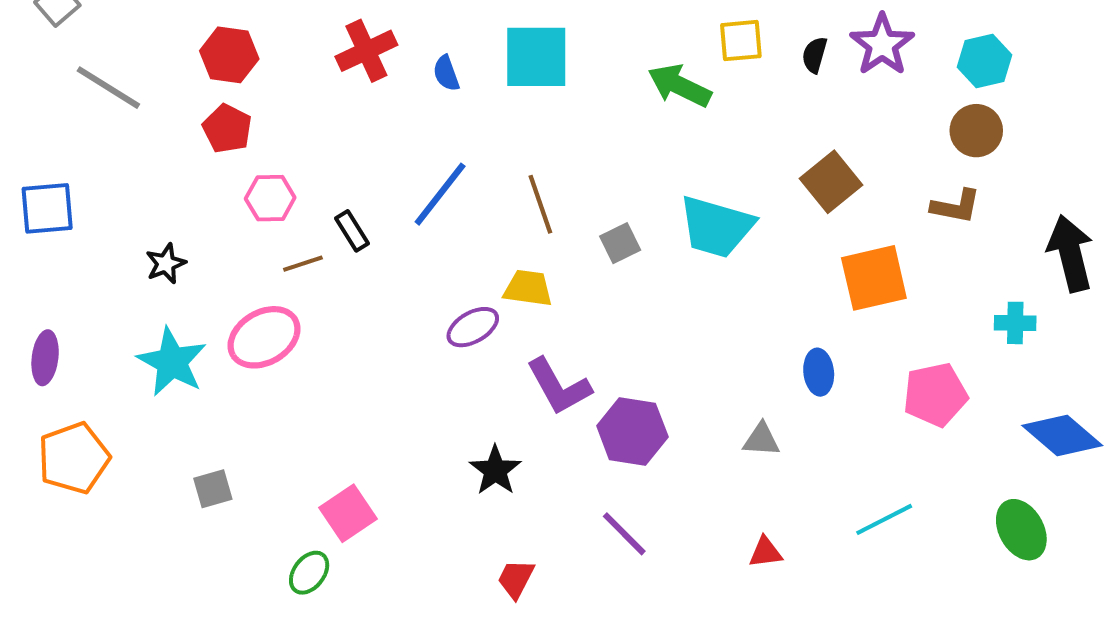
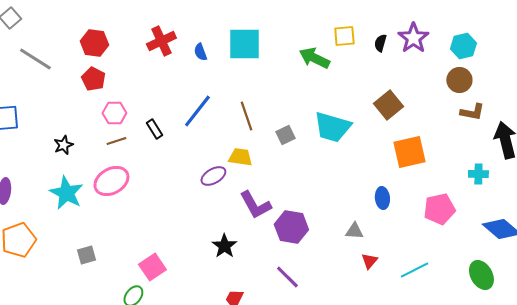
brown L-shape: (956, 206) -> (472, 112), moved
brown line: (303, 264) -> (116, 141), moved
red triangle: (765, 552) -> (369, 261), moved, turned -42

